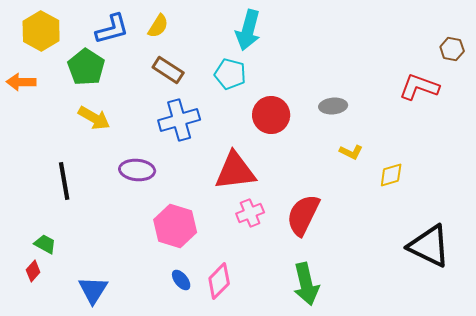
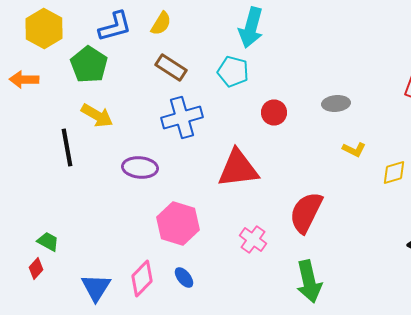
red circle: (271, 115) -> (274, 112), size x0.7
black line: (64, 181) -> (67, 148), moved
pink cross: (250, 213) -> (253, 240), moved, turned -32
pink diamond: (219, 281) -> (142, 278), moved

